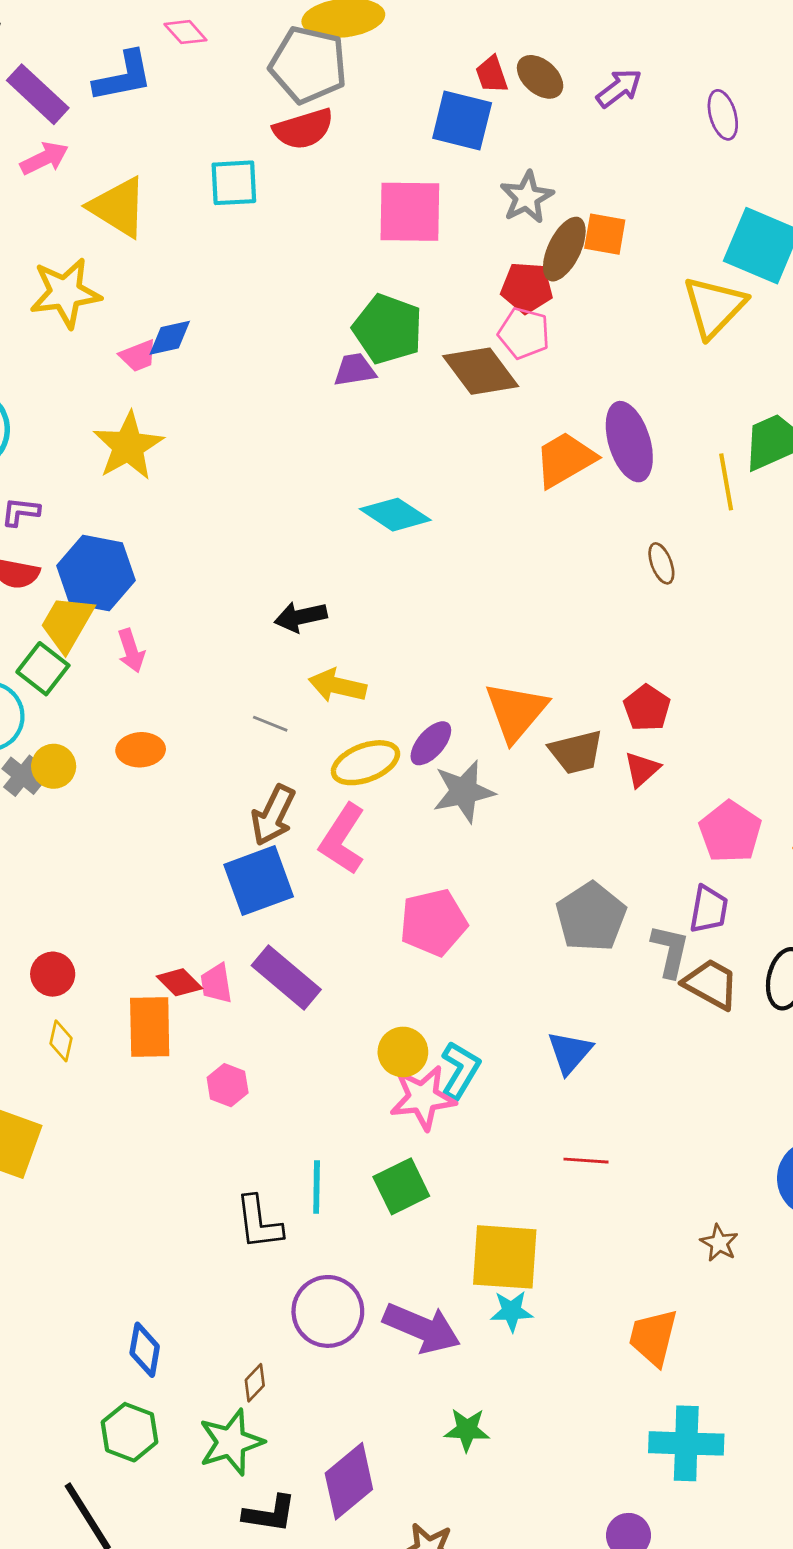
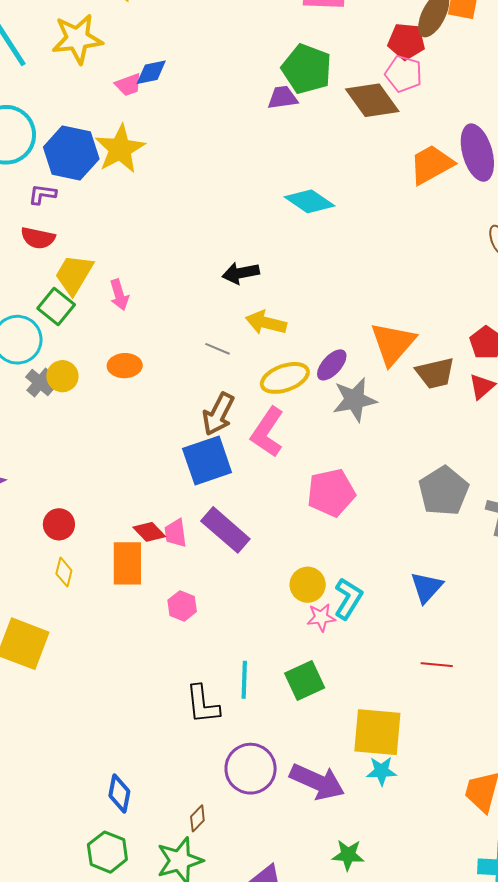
blue hexagon: (96, 573) -> (71, 153), moved
pink star: (423, 1098) -> (321, 617), size x0.6

